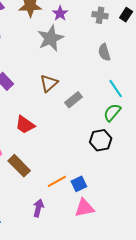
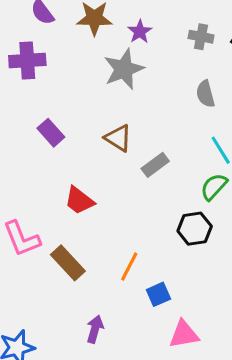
brown triangle: (49, 83) -> (118, 138), turned -48
orange line: (57, 181) -> (129, 266), moved, turned -36
pink triangle: (84, 208) -> (184, 334), moved

